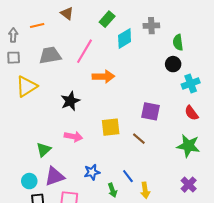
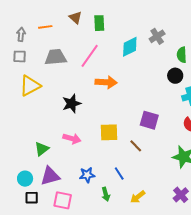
green rectangle: (107, 19) -> (99, 23), moved, turned -49
gray cross: (151, 26) -> (157, 36), turned -35
blue line: (128, 176) -> (119, 174), moved
yellow arrow: (145, 190) -> (138, 197), turned 56

